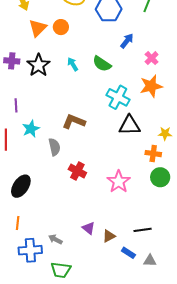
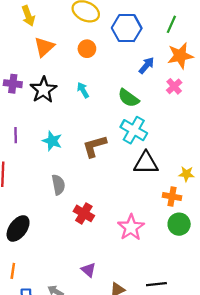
orange circle: (61, 27) -> (87, 49), moved
green semicircle: (102, 64) -> (128, 98), moved
orange star: (151, 86) -> (180, 56), moved
brown L-shape: (74, 122) -> (95, 146), moved, turned -40
cyan star: (31, 129) -> (52, 141), moved, turned -30
purple triangle: (88, 228) -> (88, 270), moved

